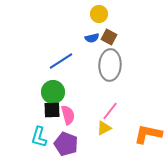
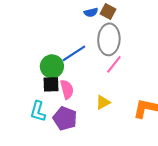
blue line: (61, 61) -> (74, 53), moved
pink line: (110, 111) -> (114, 64), moved

